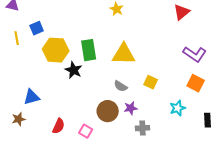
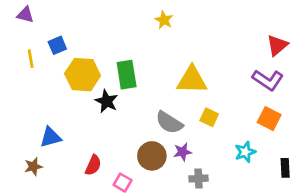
red triangle: (182, 12) -> (277, 45), moved
yellow triangle: (124, 54) -> (192, 80), moved
gray semicircle: (121, 86) -> (169, 123), size x1.5
red semicircle: (59, 126) -> (93, 165), moved

